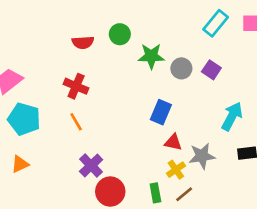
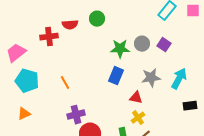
green star: (151, 56) -> (120, 49), moved
red cross: (76, 86) -> (49, 37), moved, turned -30
blue rectangle: (161, 112) -> (116, 76), moved
gray star: (202, 156) -> (151, 78), moved
purple cross: (91, 166) -> (76, 115), turned 30

